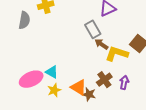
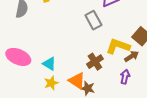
brown arrow: (101, 44) -> (132, 56), moved, turned 112
pink ellipse: (31, 79) -> (18, 57), moved, turned 45
brown cross: (104, 80) -> (95, 62), moved

